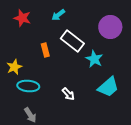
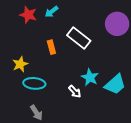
cyan arrow: (58, 15) -> (51, 12), moved
cyan star: (94, 59) -> (90, 77), moved

